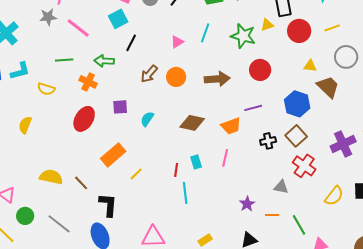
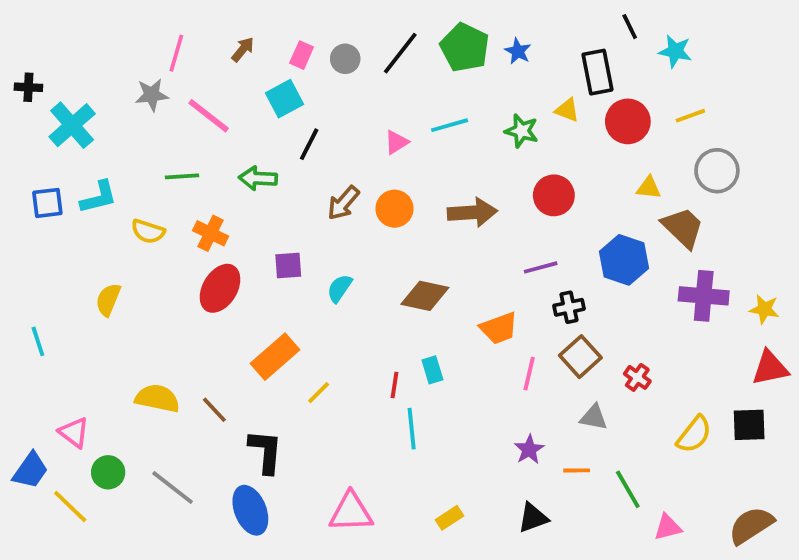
yellow triangle: (267, 25) -> (567, 110), turned 40
cyan line: (205, 33) -> (450, 125), turned 54
green star: (243, 36) -> (522, 131), size x0.7
orange cross: (88, 82) -> (211, 233), moved
orange trapezoid: (231, 126) -> (499, 328), moved
brown square: (296, 136) -> (580, 357), moved
black cross: (268, 141) -> (569, 307), moved
purple cross: (343, 144) -> (704, 296), moved, turned 30
pink line: (225, 158) -> (529, 374), moved
red cross: (304, 166) -> (637, 377), size x0.6

